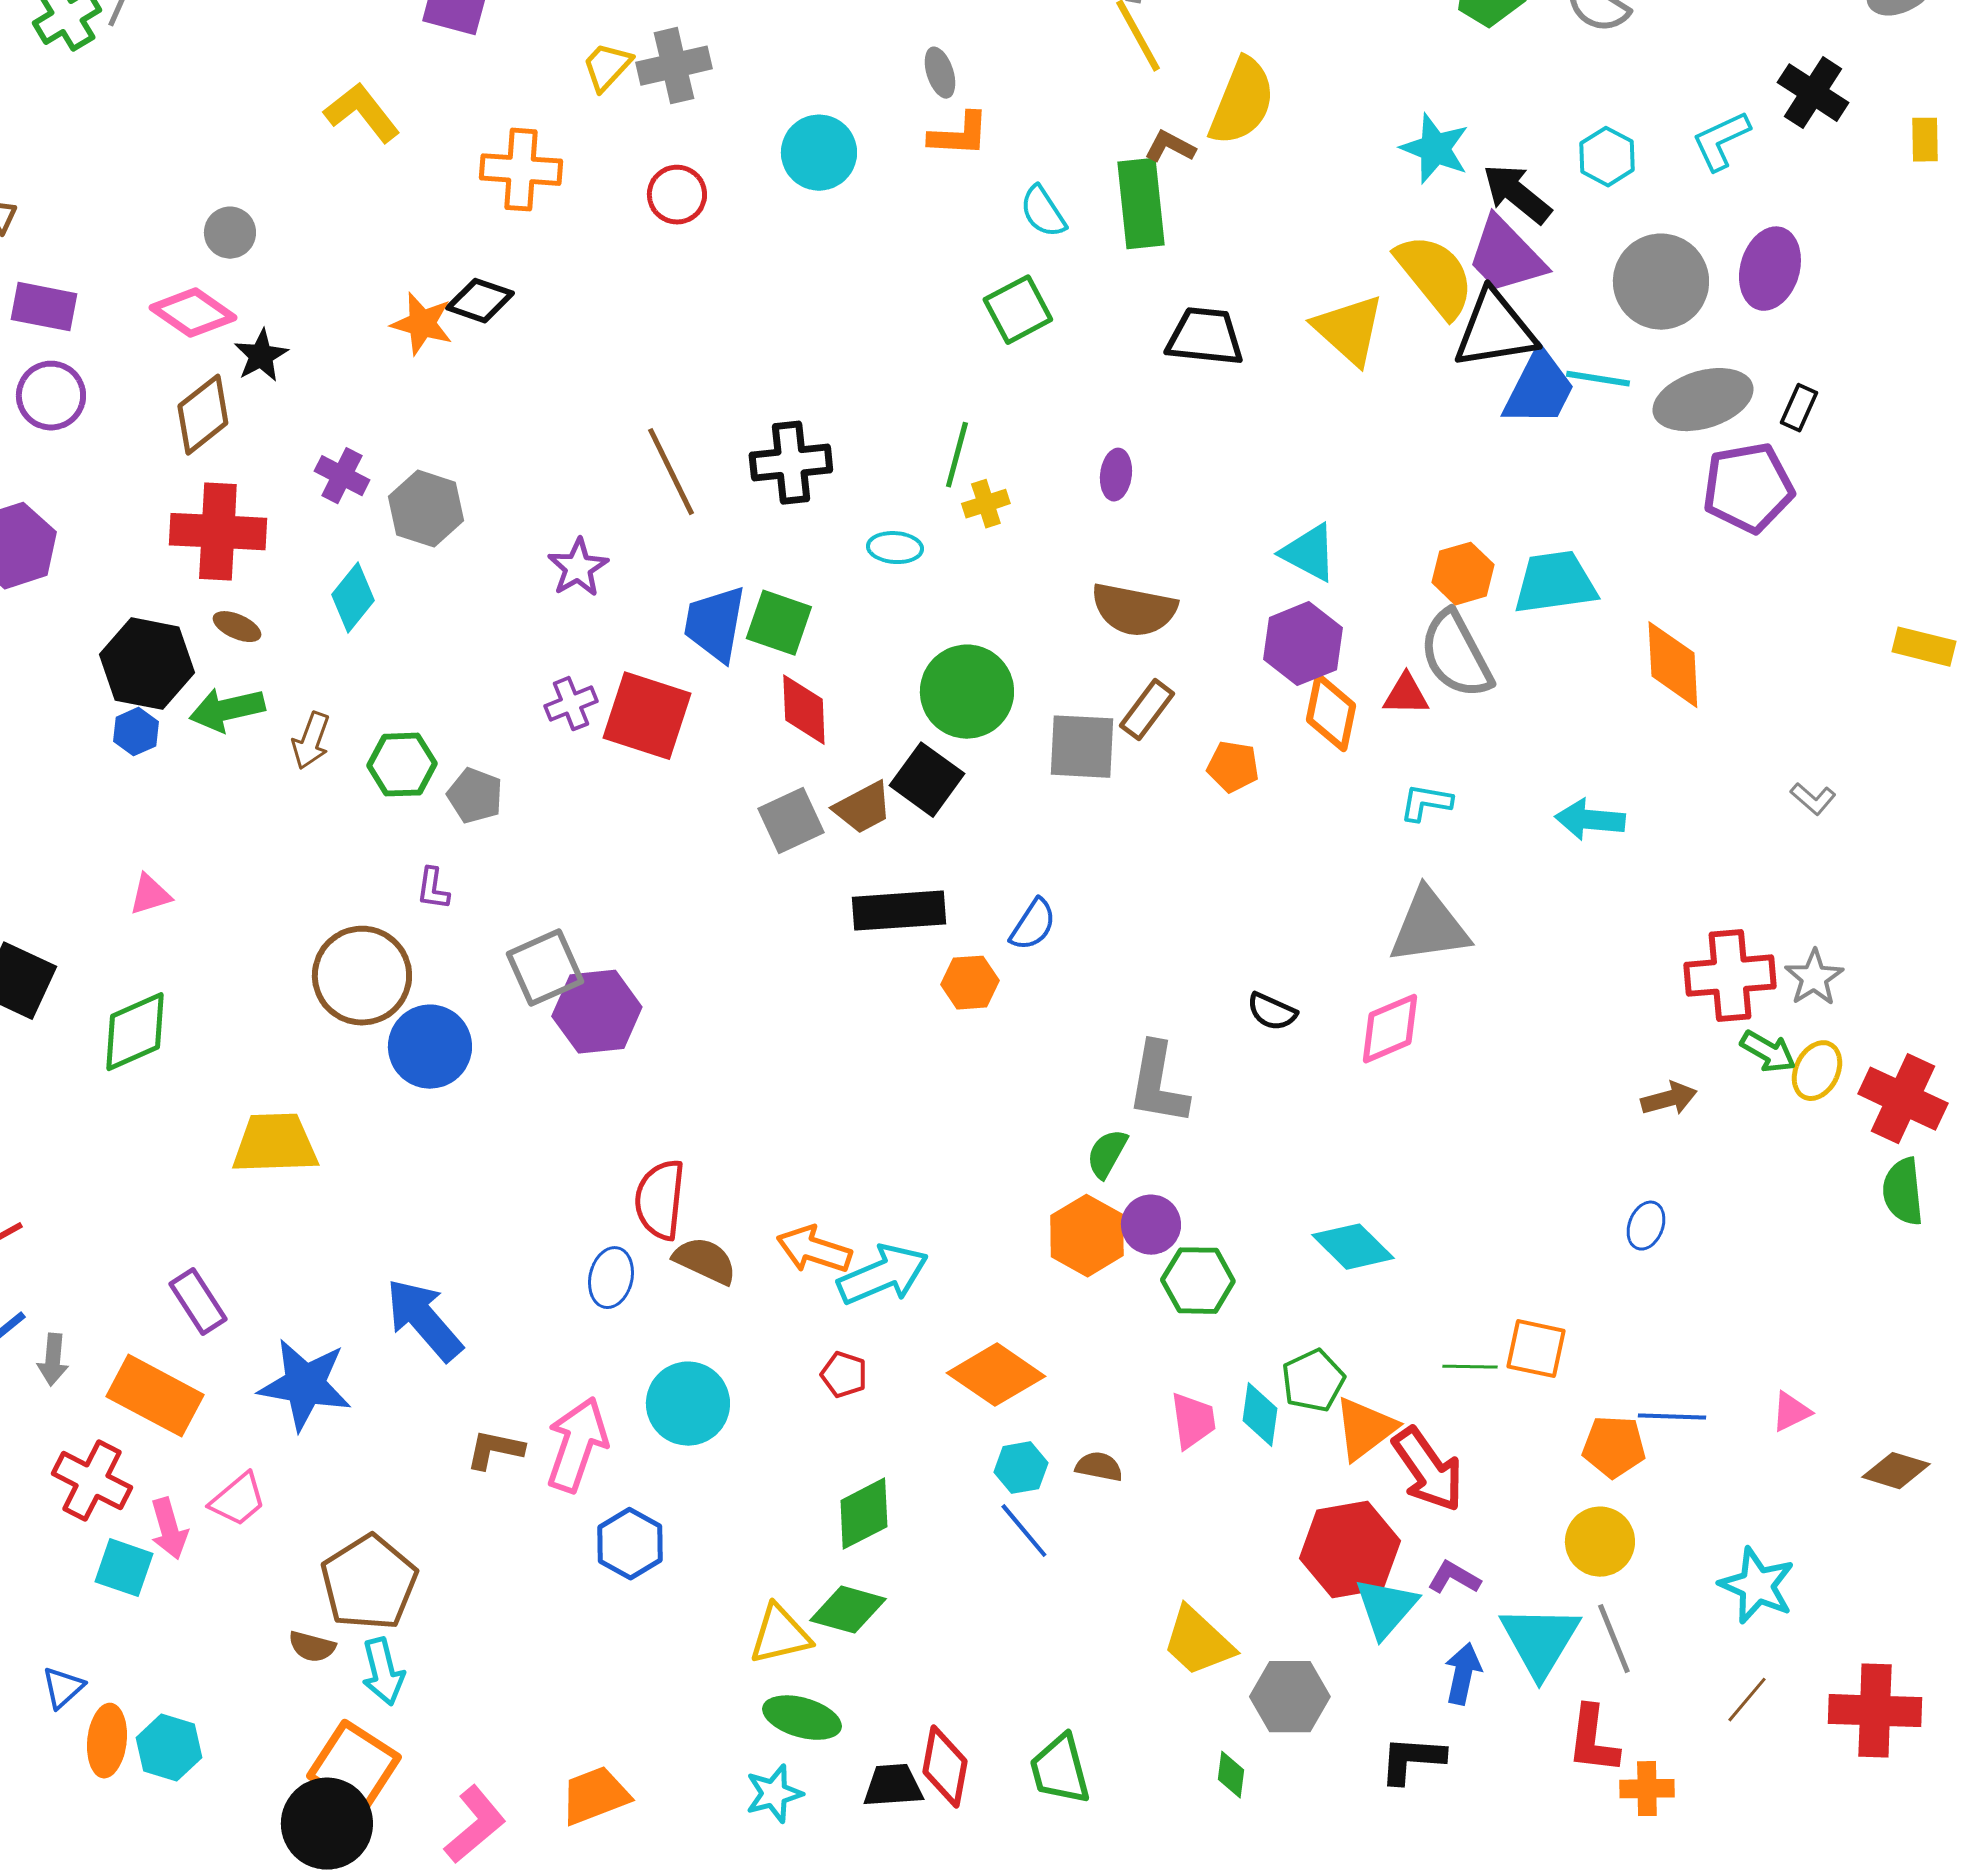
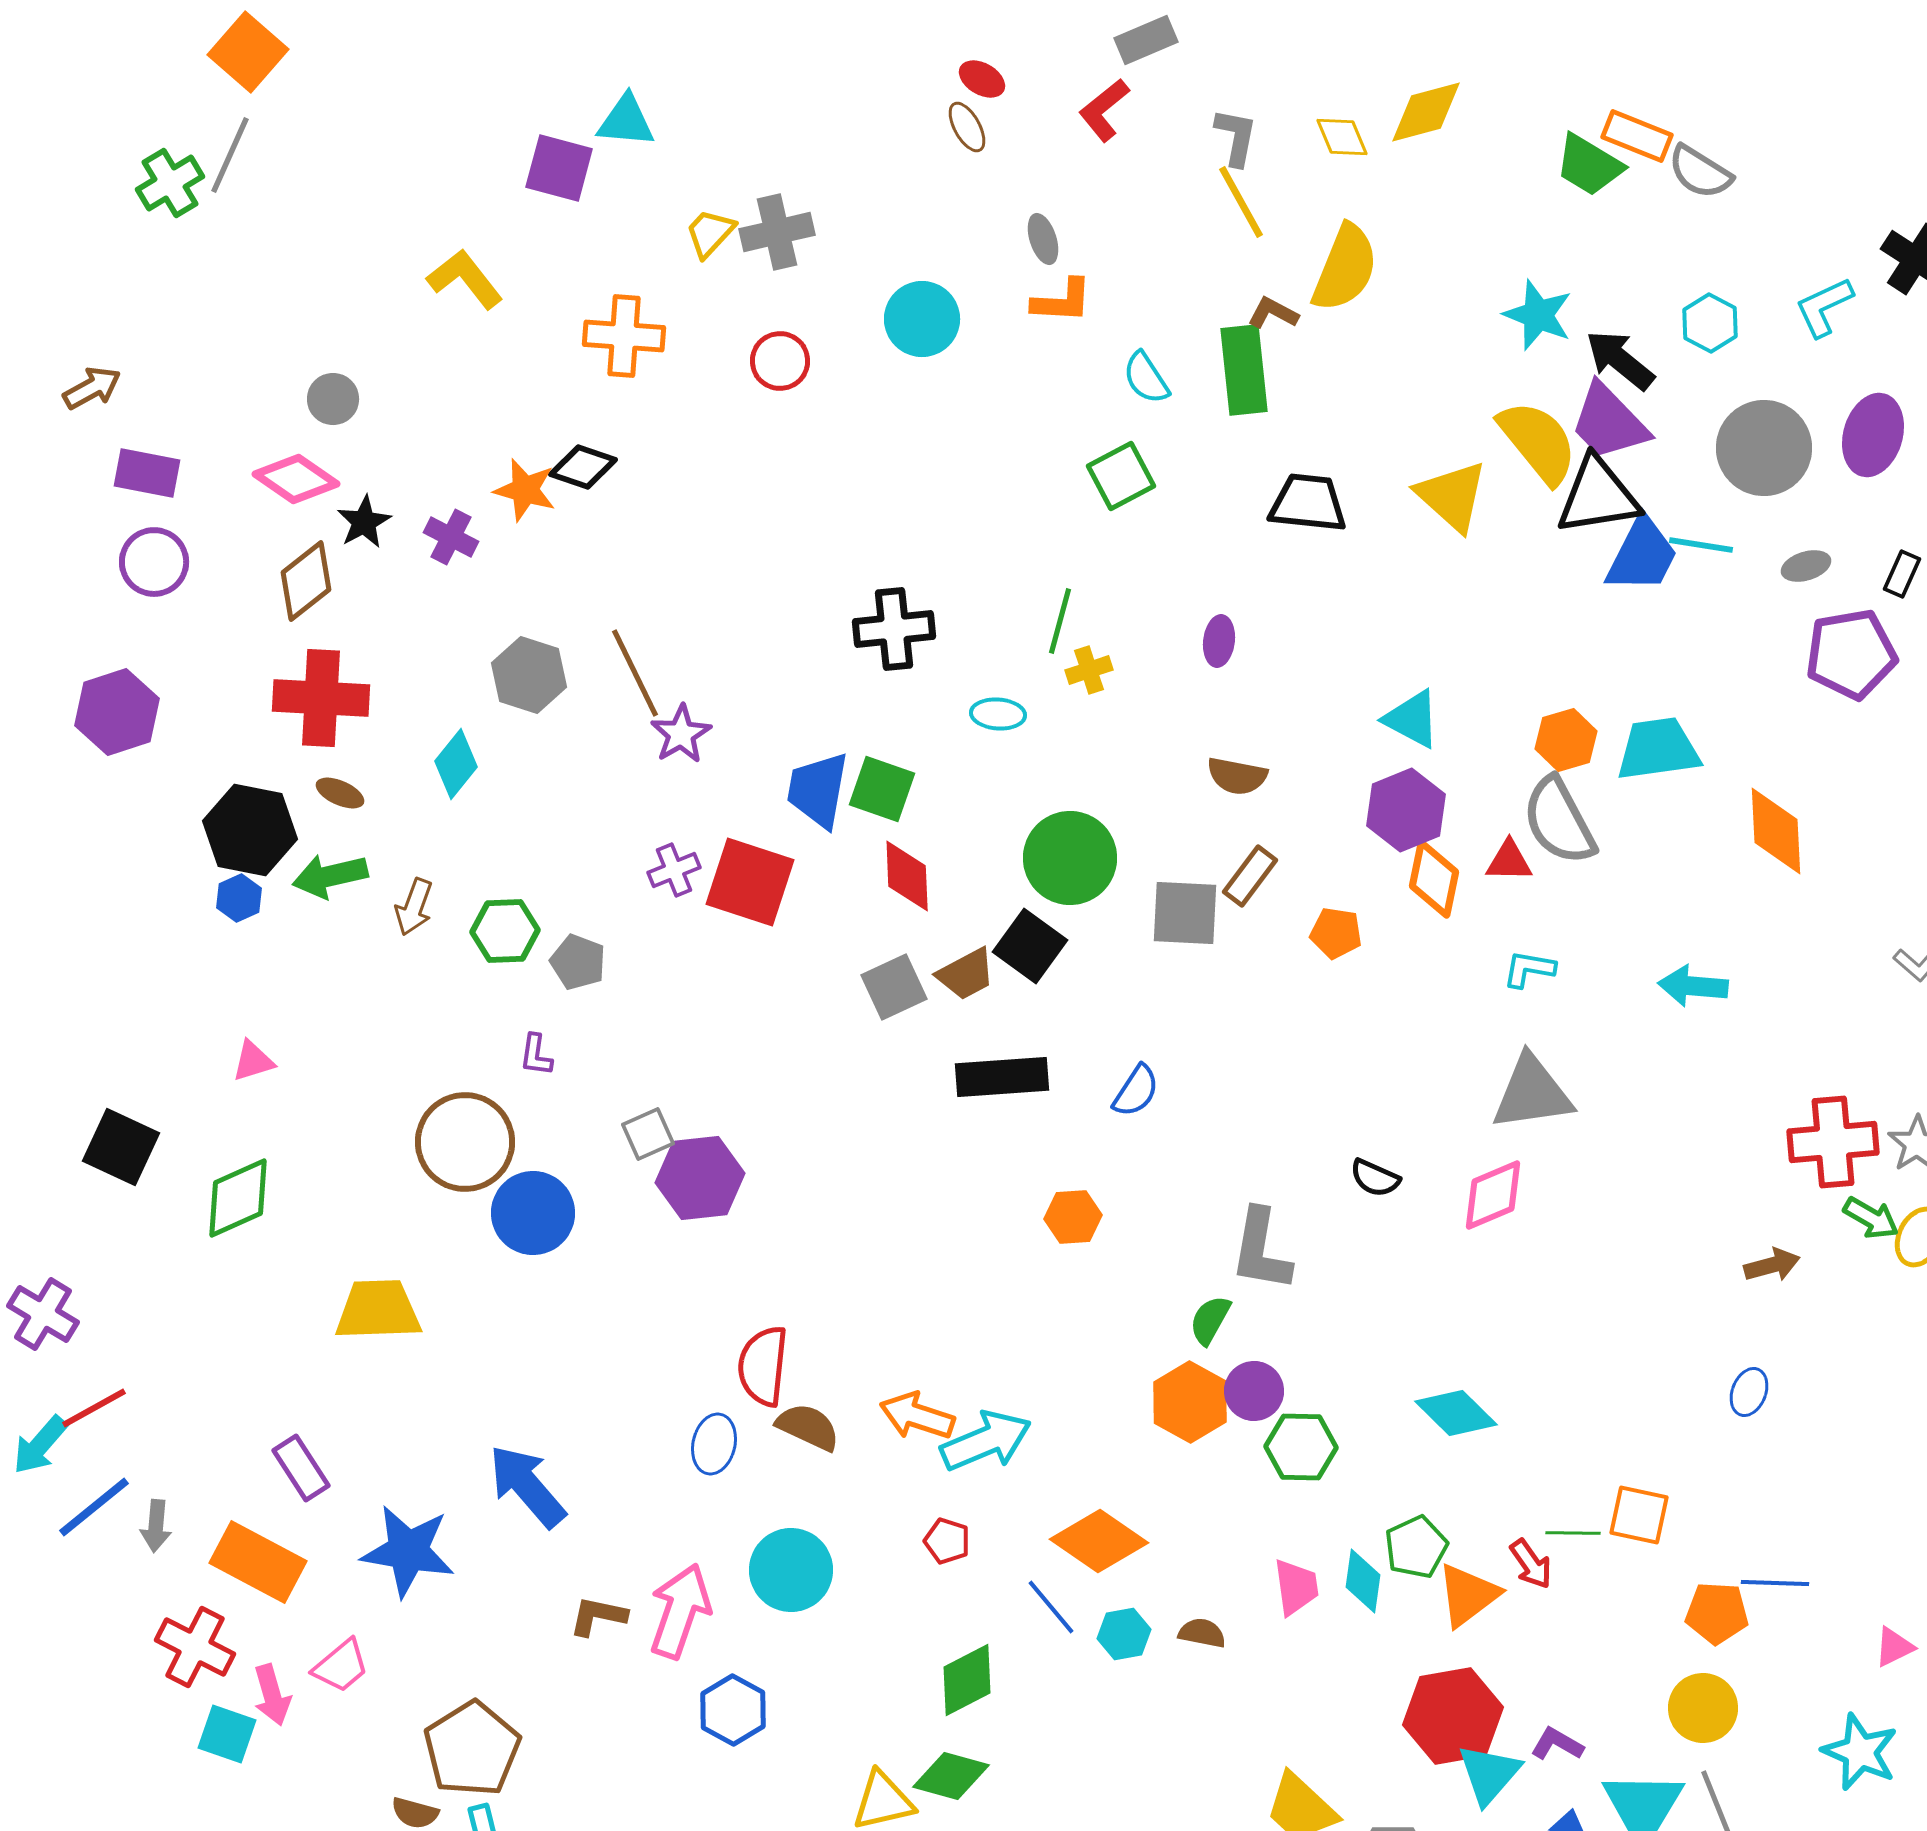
gray ellipse: (1703, 400) -> (1806, 566), size x0.5
brown line: (671, 472) -> (635, 673), moved
purple cross: (342, 476) -> (451, 537), moved
brown semicircle: (1134, 610) -> (1237, 776), size x0.7
gray square: (545, 968) -> (648, 1134), size x0.7
orange hexagon: (970, 983) -> (1073, 1217), moved
pink triangle: (1791, 1412) -> (1894, 1647), moved
red arrow: (1428, 1470) -> (1531, 1564), moved, size x0.6
blue line: (1024, 1531) -> (1051, 1607), moved

